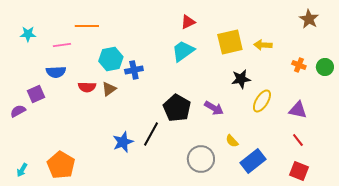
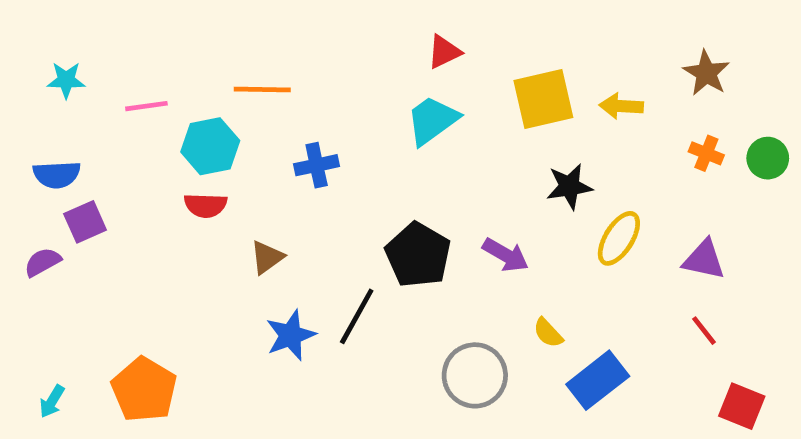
brown star: (309, 19) -> (706, 73), moved
orange line: (87, 26) -> (262, 90), moved
cyan hexagon: (111, 59) -> (210, 146), moved
blue semicircle: (56, 72) -> (57, 175), moved
brown triangle: (109, 89) -> (267, 257), moved
red square: (299, 171) -> (742, 406), moved

